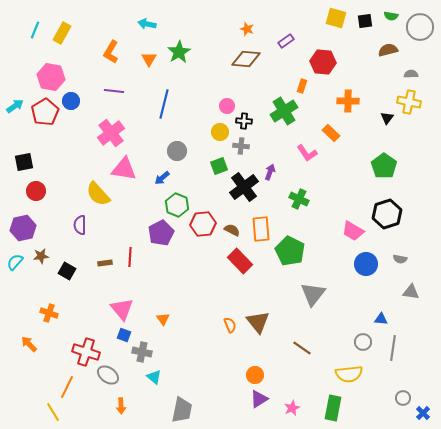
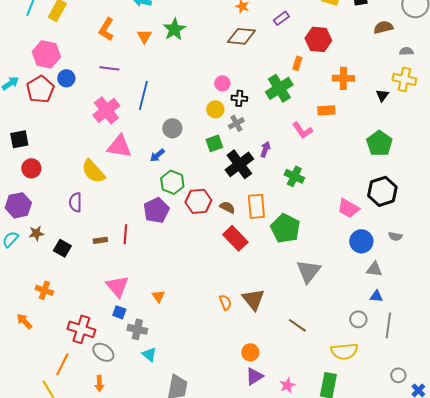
blue line: (164, 104) -> (143, 95), moved
orange rectangle: (331, 133) -> (326, 110), turned -48
gray cross: (241, 146) -> (236, 123), turned -35
gray triangle: (411, 292) -> (374, 269), moved
orange arrow: (121, 406) -> (99, 383), moved

